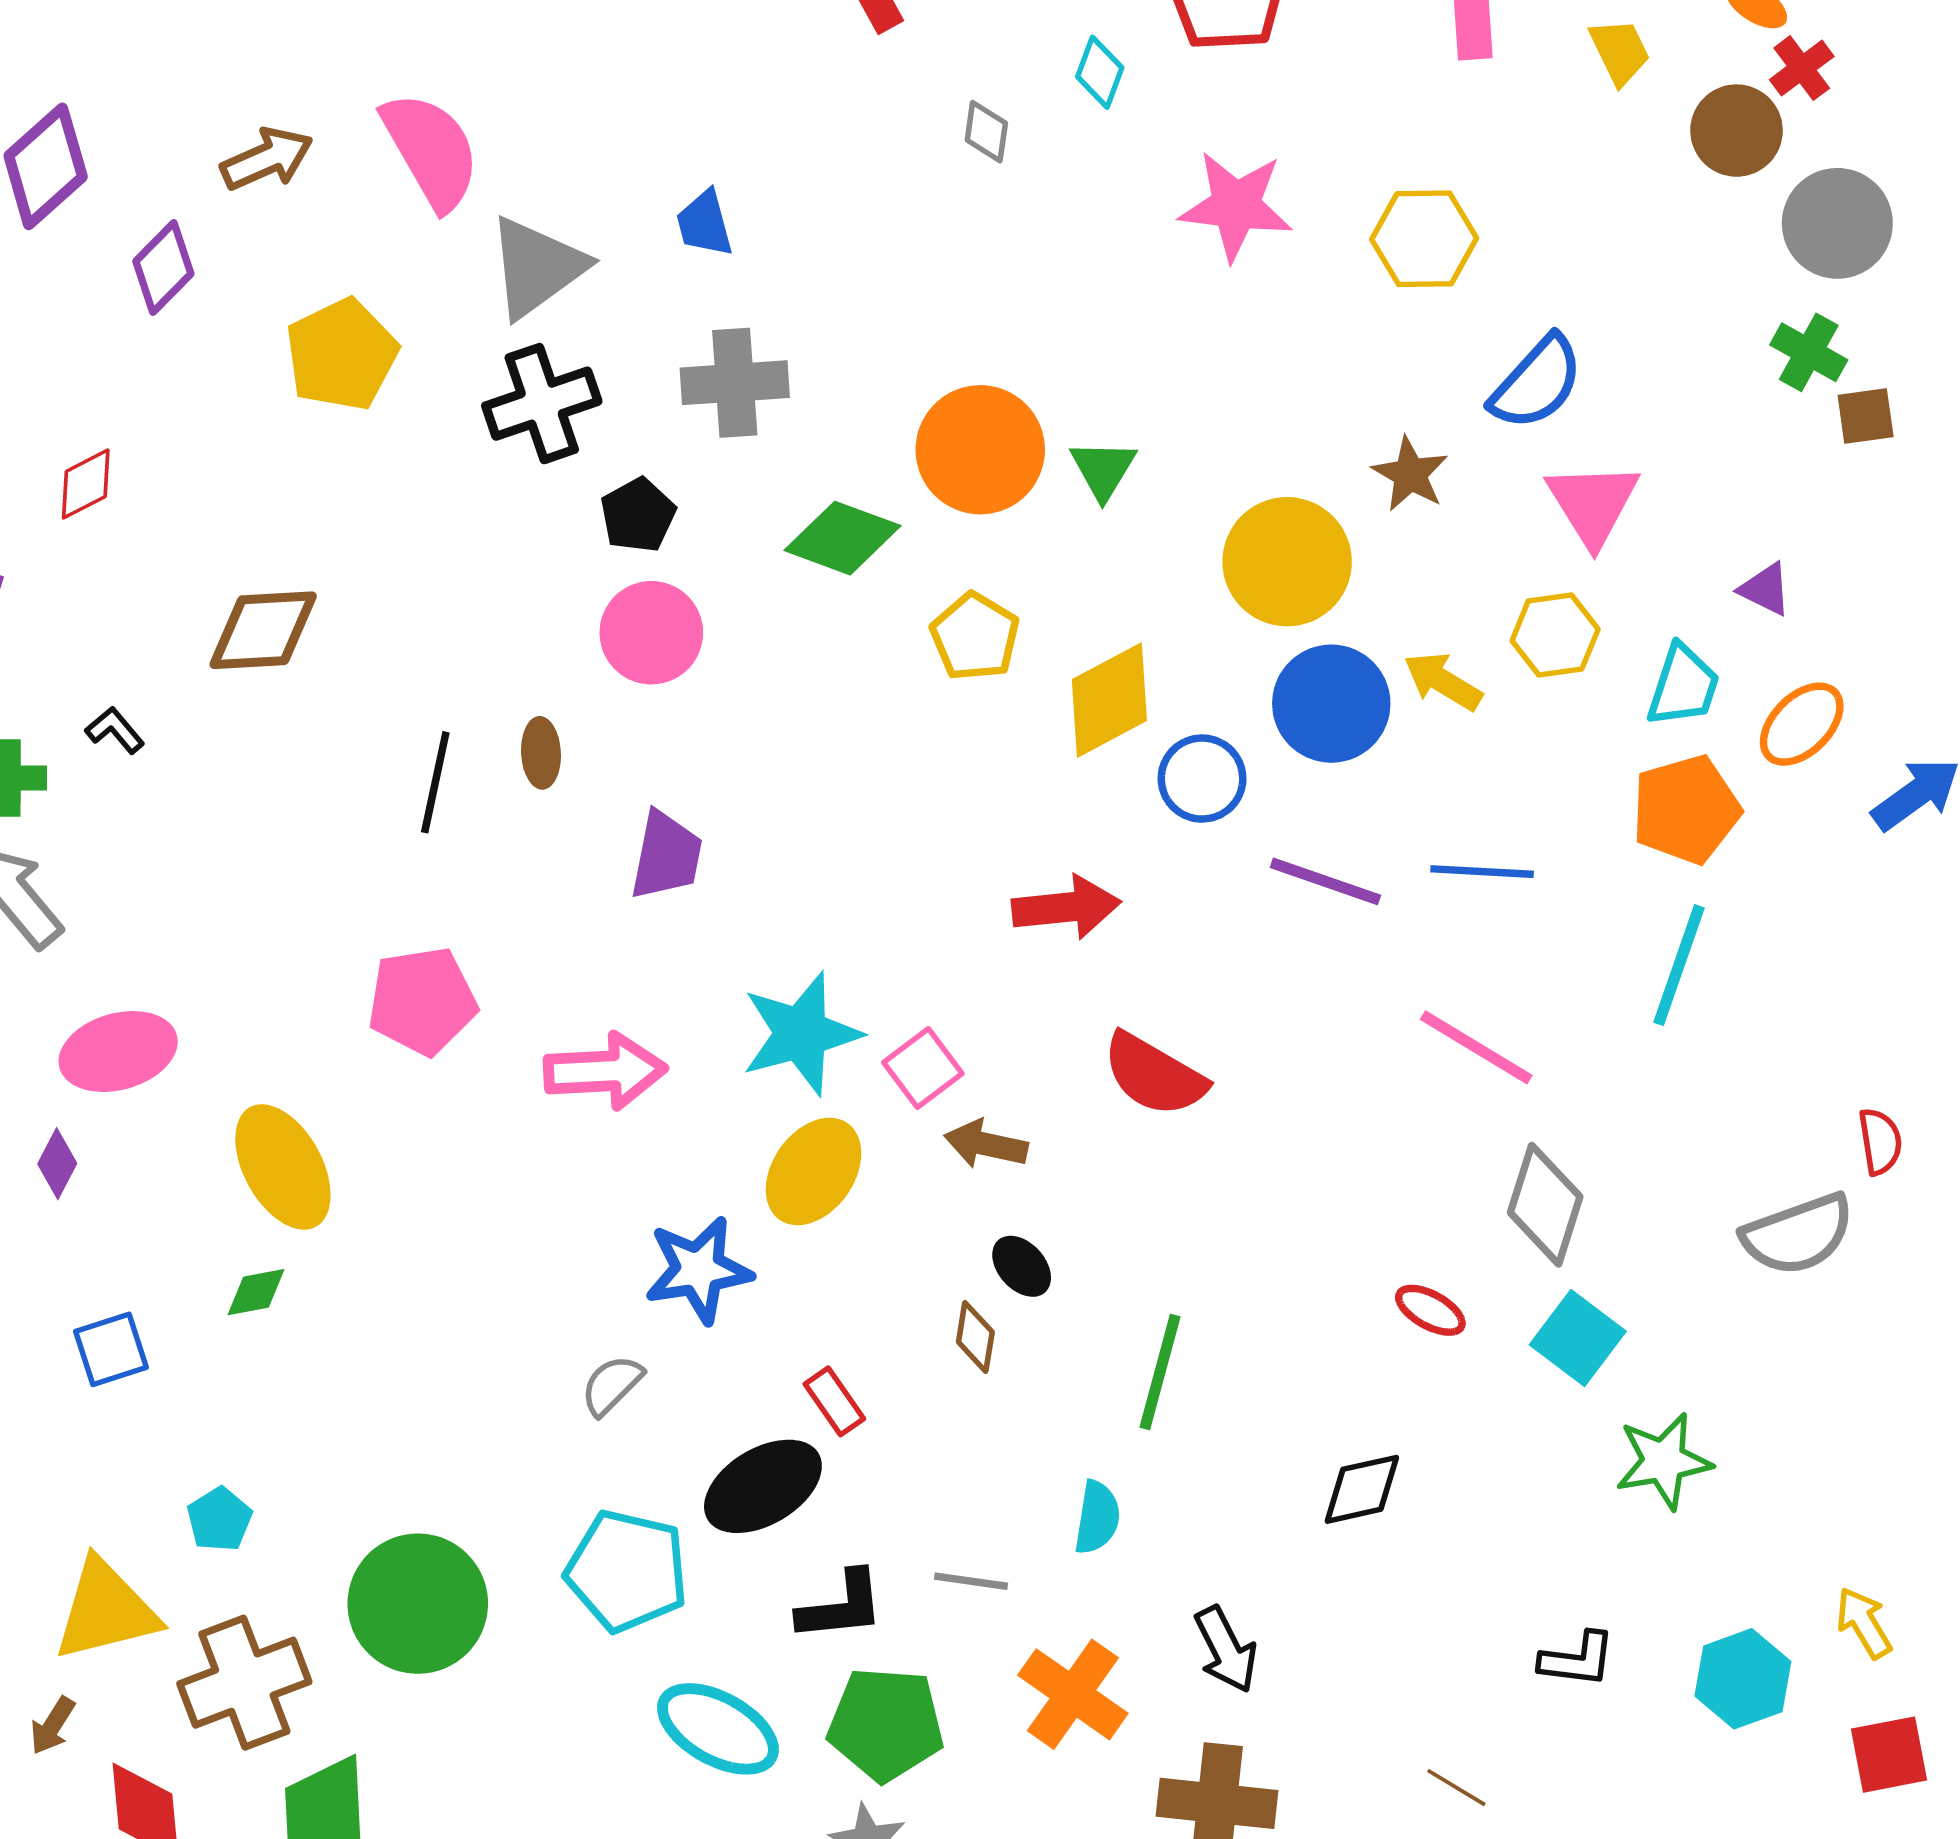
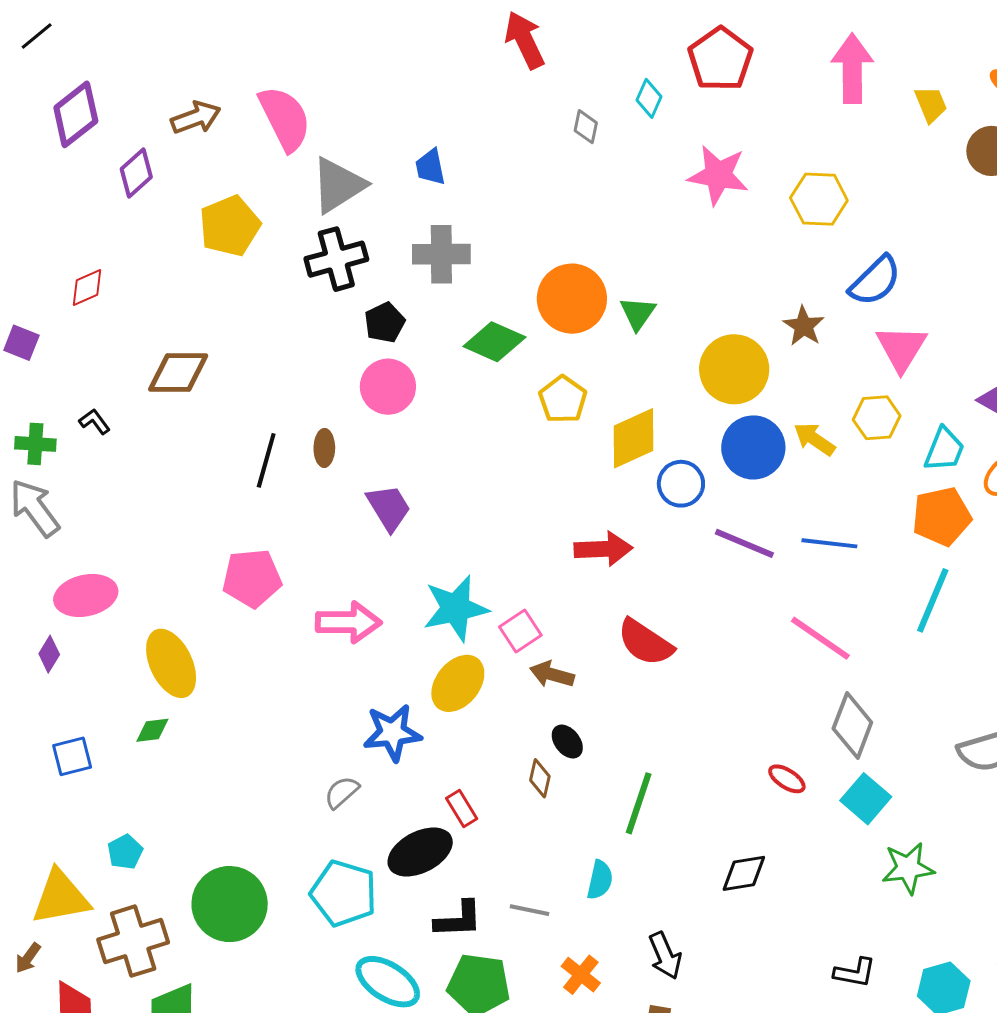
purple trapezoid: (666, 856) -> (389, 508), turned -46
orange cross: (1073, 1694) -> (581, 975), size x0.7

